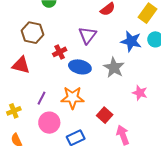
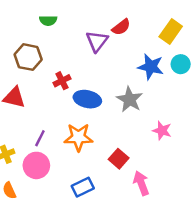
purple triangle: (87, 35) -> (97, 41), moved
pink circle: (49, 123) -> (36, 165), moved

